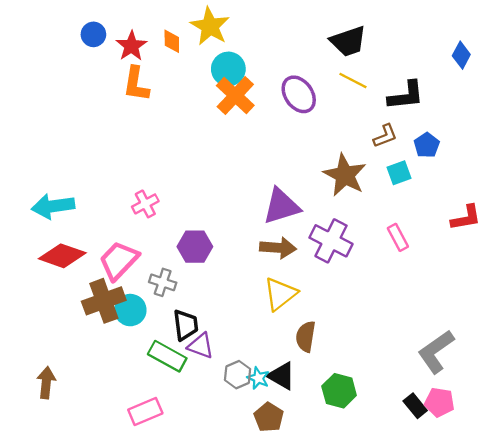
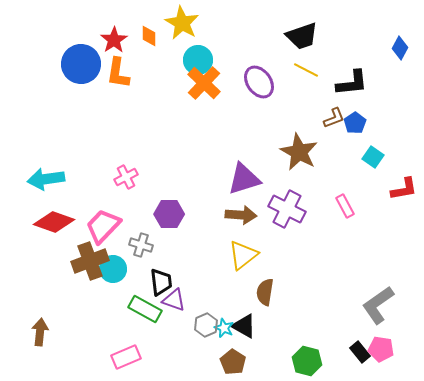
blue circle: (93, 34) -> (81, 64), moved, size x1.8
blue pentagon: (427, 145) -> (355, 123), moved
cyan square: (399, 173) -> (373, 157), moved, turned -35
green hexagon: (339, 391) -> (307, 361), moved

